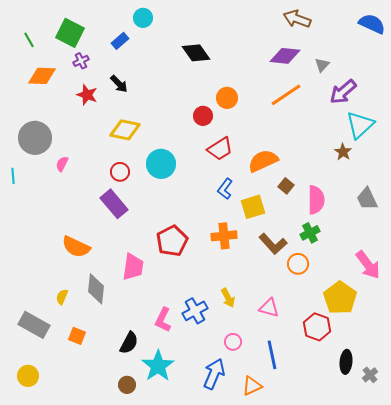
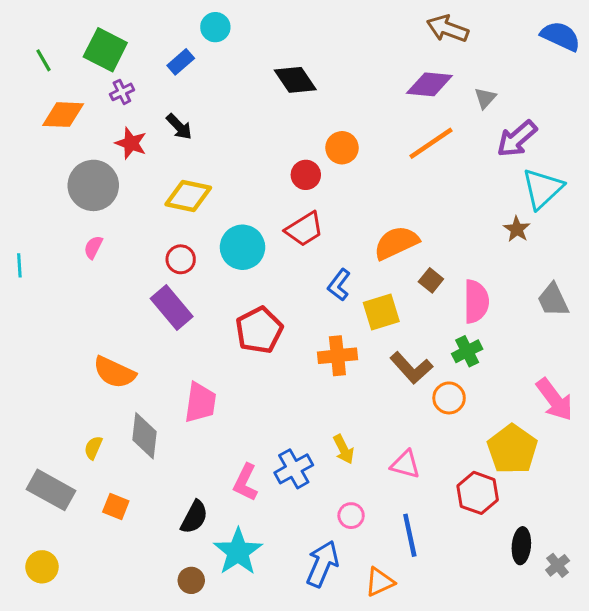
gray circle: (35, 138) -> (93, 185), moved
red trapezoid: (220, 149) -> (304, 229), moved
red pentagon: (172, 241) -> (259, 330), moved

